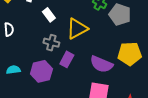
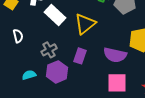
white rectangle: (49, 15) -> (55, 15), size x1.5
gray cross: (51, 43) -> (49, 50), moved, turned -35

